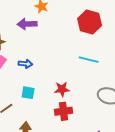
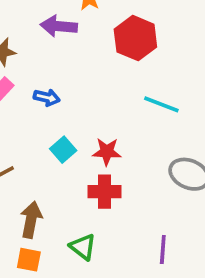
red hexagon: (90, 22) -> (135, 38), moved
cyan square: (28, 93) -> (63, 150), moved, turned 32

